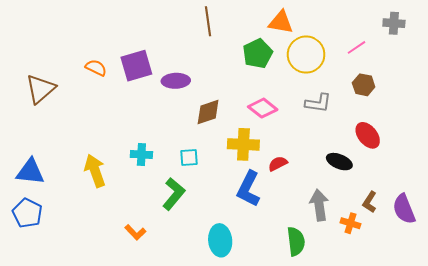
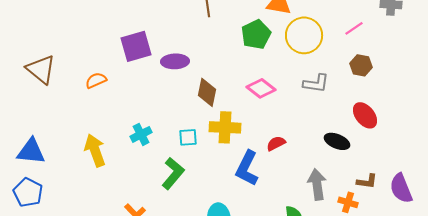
orange semicircle: (96, 68) -> (96, 80), moved, turned -50
brown triangle: (40, 89) -> (41, 69), turned -40
brown diamond: (208, 112) -> (207, 92), turned -60
yellow cross: (243, 144) -> (225, 127), moved
cyan cross: (141, 155) -> (141, 134), turned -30
brown L-shape: (370, 202) -> (367, 181), turned -115

